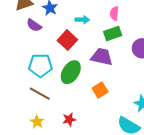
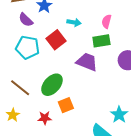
cyan pentagon: (41, 65) -> (28, 47), moved
green ellipse: (71, 72) -> (52, 85), moved
orange square: (100, 90) -> (66, 105), moved

